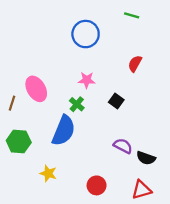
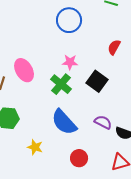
black square: (116, 101) -> (97, 81), size x1.5
green cross: (77, 104) -> (61, 84), size x1.5
blue semicircle: (64, 131) -> (64, 122), moved, turned 116

